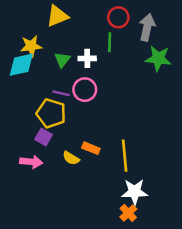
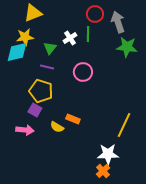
yellow triangle: (57, 16) -> (33, 13), moved
gray arrow: (147, 27) -> (118, 22), turned -30
white cross: (87, 58) -> (70, 38), moved, turned -32
pink circle: (85, 90) -> (83, 72), moved
purple line: (61, 93) -> (47, 67), moved
yellow line: (125, 156) -> (124, 125), moved, turned 30

